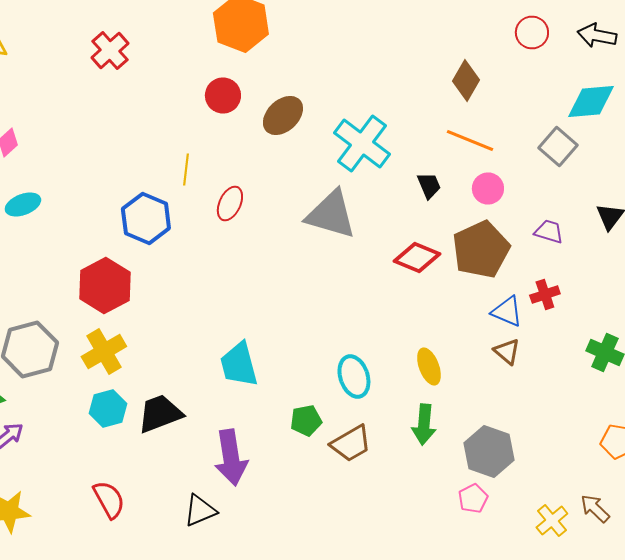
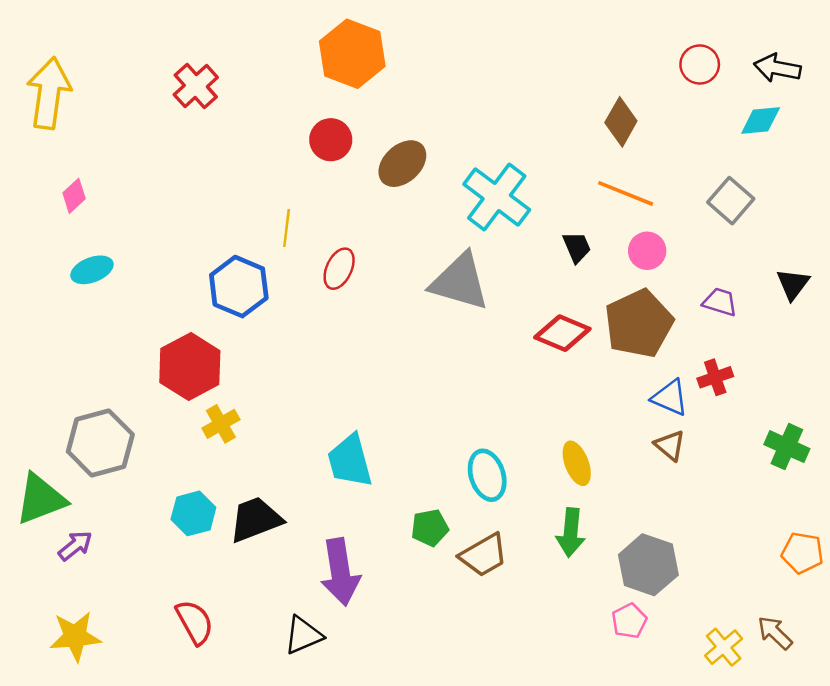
cyan diamond: (591, 102) -> (761, 121), moved, size x0.7
yellow cross: (104, 352) -> (221, 424), moved, size x0.7

